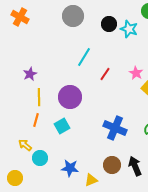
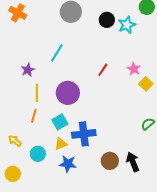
cyan star: (129, 29) -> (127, 25), turned 30
cyan line: (84, 57) -> (57, 53), moved
blue cross: (115, 128) -> (84, 134), moved, turned -30
yellow arrow: (25, 145) -> (15, 141), moved
yellow triangle: (91, 180) -> (61, 144), moved

